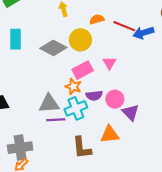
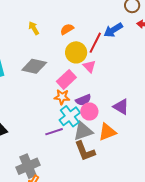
red line: (124, 26) -> (95, 43), moved, turned -70
yellow circle: (80, 40) -> (76, 52), moved
pink circle: (115, 99) -> (89, 112), moved
gray triangle: (49, 104) -> (83, 131), moved

